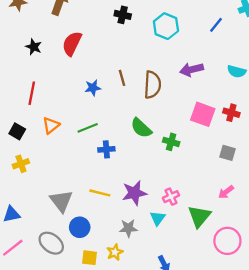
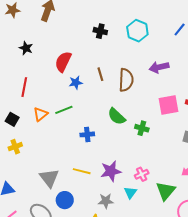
black cross: (123, 15) -> (100, 31), moved
red semicircle: (72, 44) -> (63, 62), moved
pink square: (203, 114) -> (168, 105), turned -30
green line: (88, 128) -> (64, 110), moved

